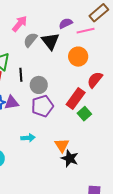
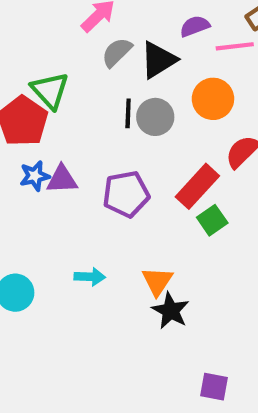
black triangle: (50, 41) -> (158, 60), turned 30
black line: (21, 75) -> (128, 113), moved
gray circle: (39, 85) -> (155, 117), moved
cyan arrow: (28, 138) -> (90, 277), moved

